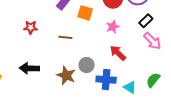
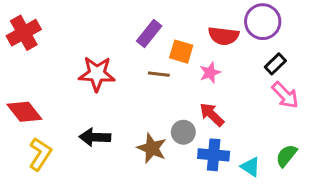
red star: (31, 27) -> (97, 74), size x1.6
pink star: (113, 27) -> (210, 73), moved
brown line: (65, 37) -> (159, 74), moved
red arrow: (118, 53) -> (212, 115), moved

